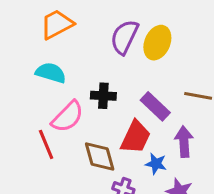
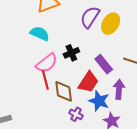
black cross: (103, 96) -> (71, 53), turned -35
red line: (46, 144) -> (45, 80), moved
blue star: (156, 164) -> (99, 101), size x1.5

